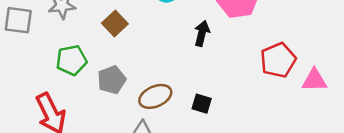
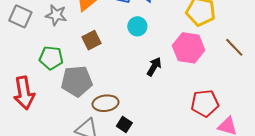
gray pentagon: (112, 80) -> (77, 81), size x1.4
black square: (202, 104) -> (124, 125), moved

